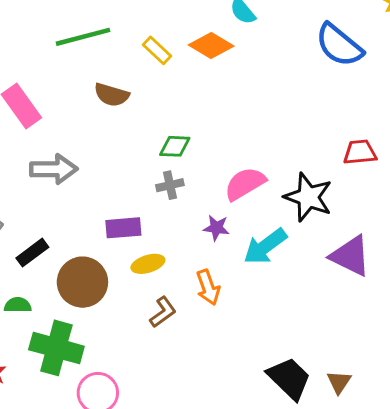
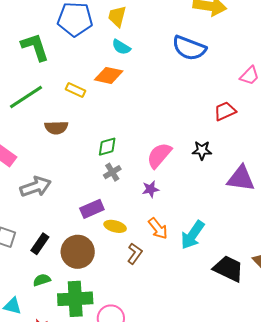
black star: (308, 197) -> (202, 150), size x0.6
cyan arrow: (265, 246) -> (192, 235), moved
yellow ellipse: (148, 264) -> (115, 226), turned 50

